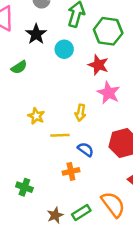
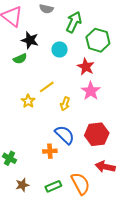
black star: (36, 34) -> (30, 40), moved, turned -30
yellow line: (60, 135) -> (47, 87), moved, turned -42
blue semicircle: (86, 149) -> (65, 135), size x1.5
brown star: (55, 215) -> (22, 185), moved

